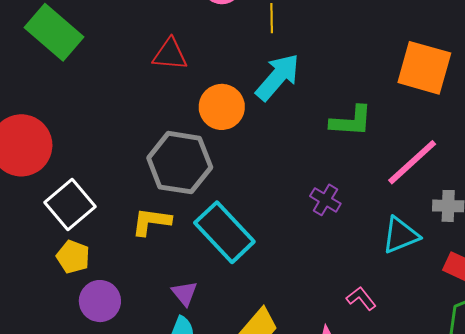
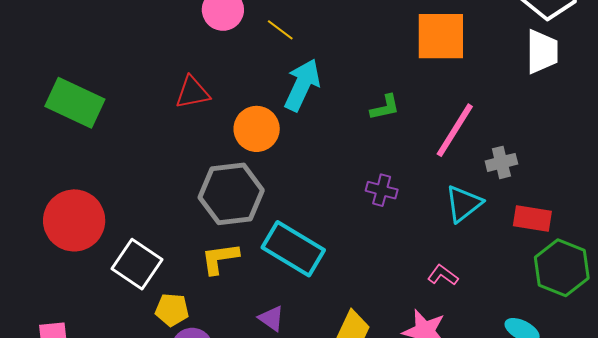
yellow line: (272, 18) -> (280, 30), turned -36
green L-shape: (351, 121) -> (385, 107), size x0.7
yellow pentagon: (73, 257) -> (172, 310), moved

